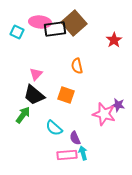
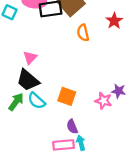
orange semicircle: (77, 66) -> (83, 33), moved
orange square: (66, 95) -> (67, 96), moved
pink star: (104, 114) -> (103, 101), size x0.7
cyan semicircle: (54, 128) -> (37, 101), moved

